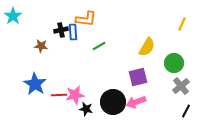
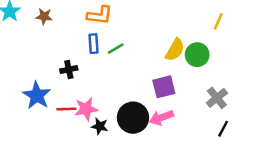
black cross: (61, 30) -> (69, 69), moved
blue rectangle: (73, 32) -> (94, 44), moved
brown star: (41, 46) -> (44, 16), moved
green circle: (174, 63) -> (197, 55), moved

